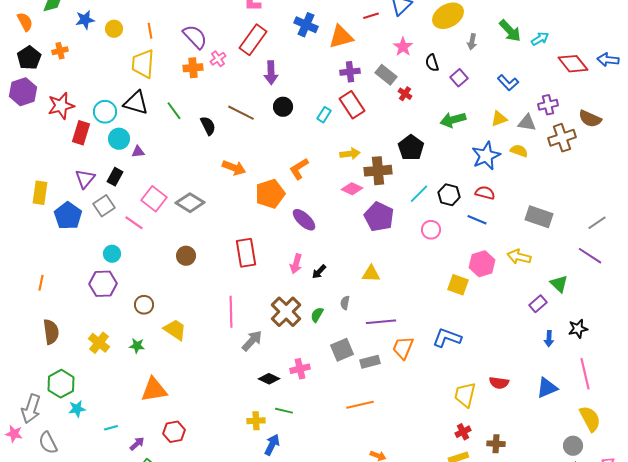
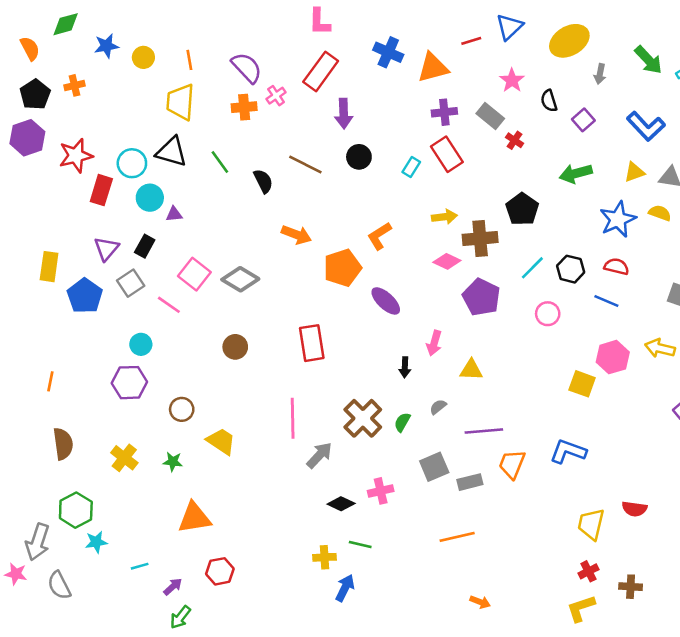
blue L-shape: (508, 83) -> (646, 126), size x1.4
pink arrow: (296, 264) -> (434, 343), moved
black arrow: (319, 272) -> (405, 367), turned -42
gray semicircle: (345, 303) -> (438, 407), turned 40

